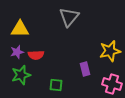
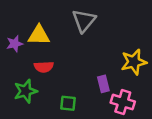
yellow triangle: (20, 29) -> (39, 35), moved
purple star: (17, 52) -> (15, 44), moved
pink cross: (112, 84) -> (123, 102), moved

